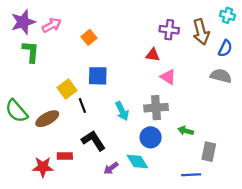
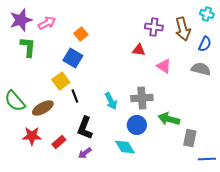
blue square: (98, 76) -> (73, 58), moved, turned 30
pink triangle: (168, 77) -> (164, 66), moved
green arrow: (186, 131) -> (169, 119), size x1.5
black L-shape: (93, 141) -> (85, 128), turned -125
red rectangle: (65, 156) -> (59, 142), turned -40
red star: (43, 167) -> (32, 136), moved
purple arrow: (111, 168) -> (85, 153), moved
blue line: (191, 175) -> (207, 159), moved

